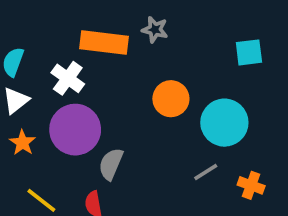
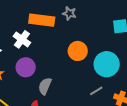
purple circle: (75, 130) -> (26, 67), size x0.7

